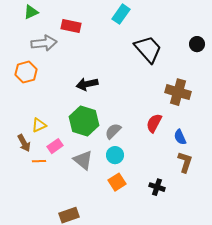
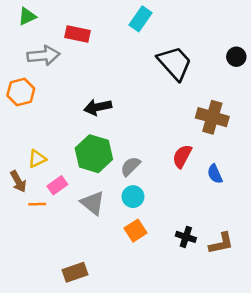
brown L-shape: (185, 162) -> (221, 243), moved, turned 60

